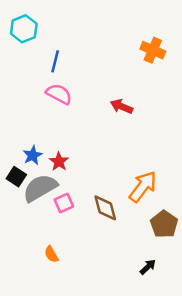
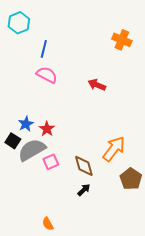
orange semicircle: (51, 254) -> (48, 224), moved
black arrow: (148, 267) -> (84, 190), moved

